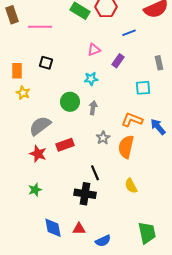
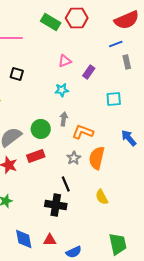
blue line: (129, 33) -> (116, 44), moved
gray rectangle: (159, 63) -> (127, 62), moved
green circle: (70, 102) -> (41, 129), moved
orange L-shape: (132, 120) -> (83, 132), moved
gray star: (103, 138) -> (74, 158), moved

